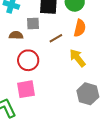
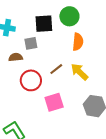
brown line: (56, 38) -> (56, 69), moved
pink square: (26, 89) -> (54, 102), moved

